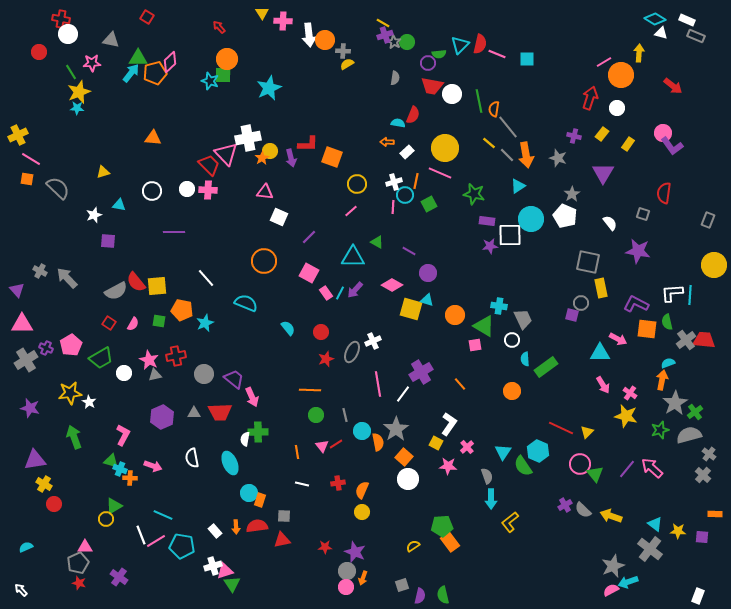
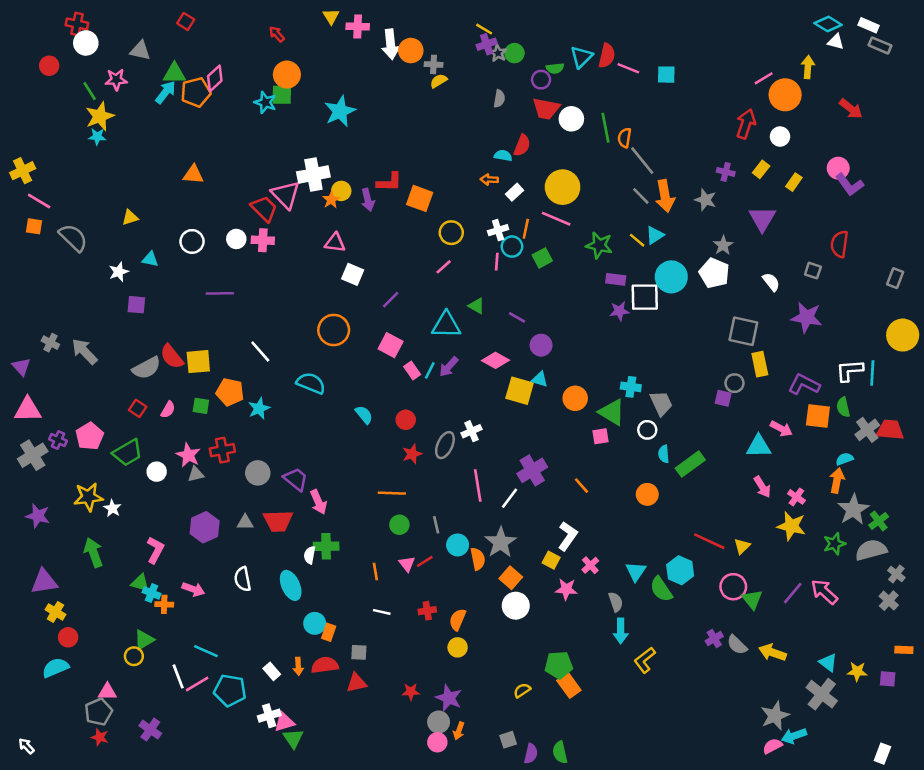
yellow line: (489, 143) -> (637, 240), moved
cyan semicircle: (26, 547) -> (55, 668), moved, size x1.5

